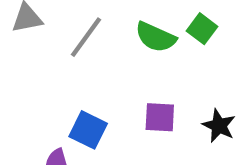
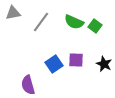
green square: (202, 29) -> (95, 26), moved
blue square: (88, 130) -> (54, 64), moved, turned 30

